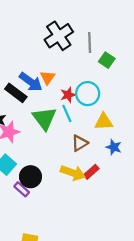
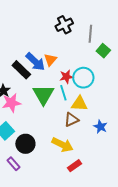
black cross: (59, 36) -> (64, 25), size x0.7
yellow triangle: (104, 122) -> (79, 104), moved
red rectangle: (91, 172) -> (75, 166), moved
purple rectangle: (22, 189) -> (14, 164), moved

